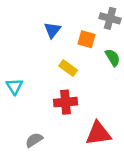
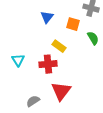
red cross: (66, 102) -> (48, 64), moved
red triangle: (98, 134) -> (61, 91), moved, turned -45

